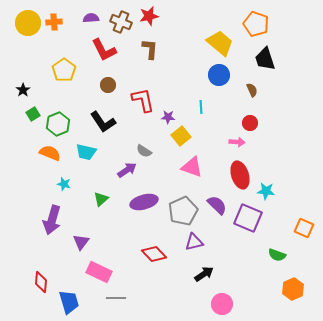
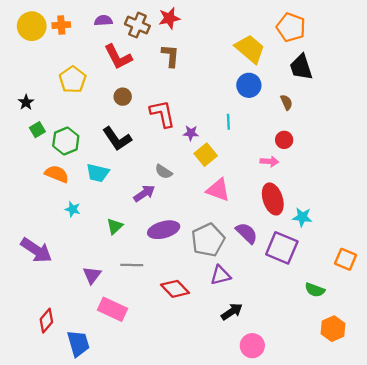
purple arrow: (52, 220) -> (36, 250), moved, turned -72
red diamond: (41, 282) -> (46, 321), turned 35
gray line: (116, 298) -> (132, 265), moved

